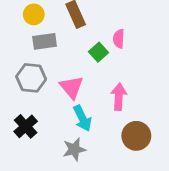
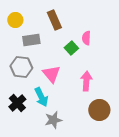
yellow circle: (34, 14) -> (15, 20), moved
cyan arrow: (82, 118) -> (41, 97), moved

